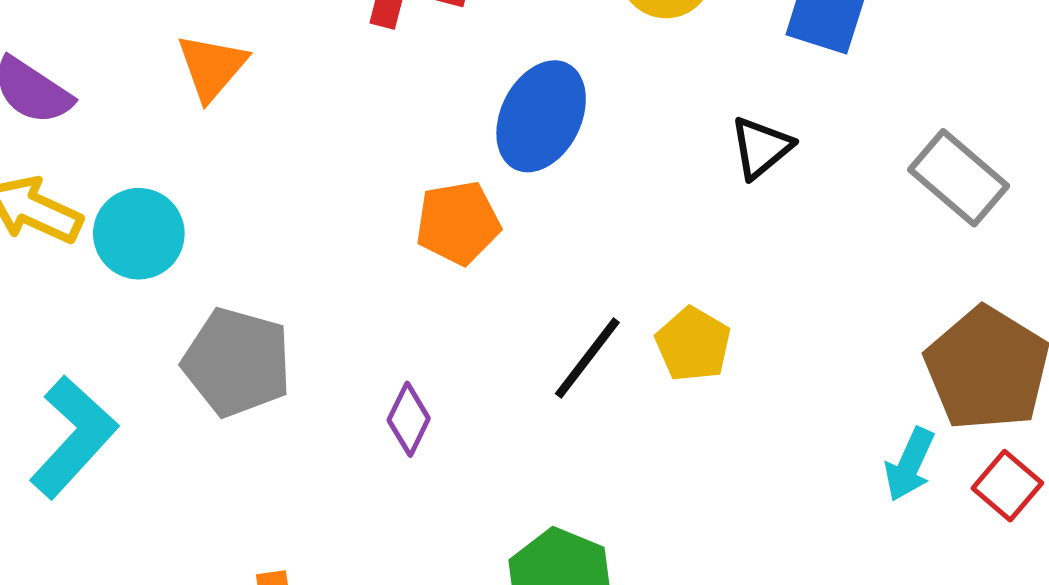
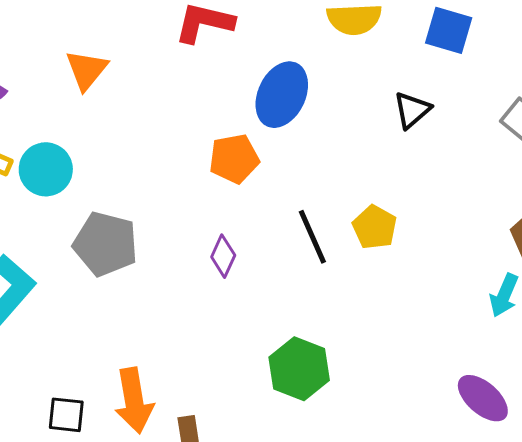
black line: (587, 358) -> (312, 237), turned -60
purple diamond: (409, 419) -> (223, 256), moved

